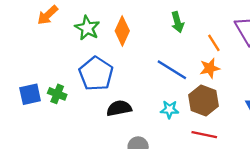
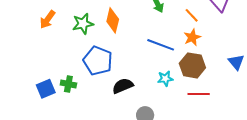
green star: (87, 28) -> (83, 24), turned -30

